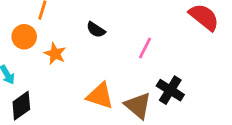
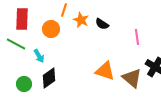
pink line: (145, 48) -> (137, 37), turned -35
orange star: (55, 54) -> (81, 20), moved

